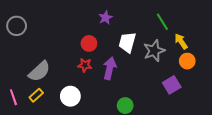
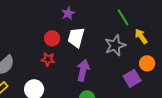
white trapezoid: (127, 42) -> (76, 37), moved
orange circle: (187, 61) -> (147, 63), moved
purple arrow: (110, 68) -> (83, 70), moved

